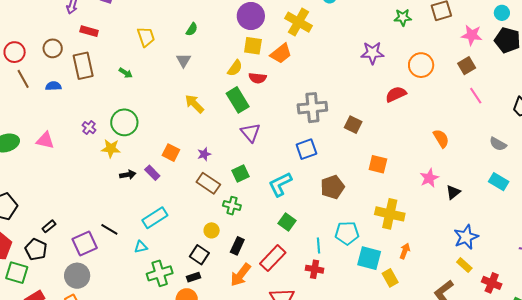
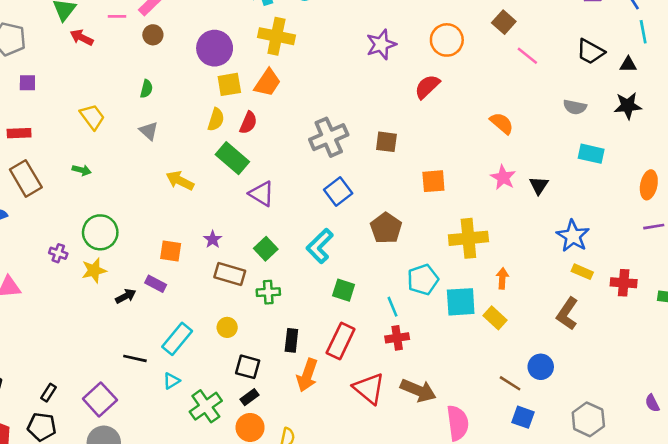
red semicircle: (258, 78) -> (248, 123), turned -54
black line: (109, 229) -> (135, 358), moved
yellow circle: (212, 230) -> (227, 327), moved

